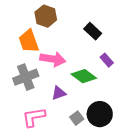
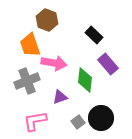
purple rectangle: (107, 60) -> (108, 64), size x1.5
green diamond: (84, 76) -> (85, 80), turned 60

